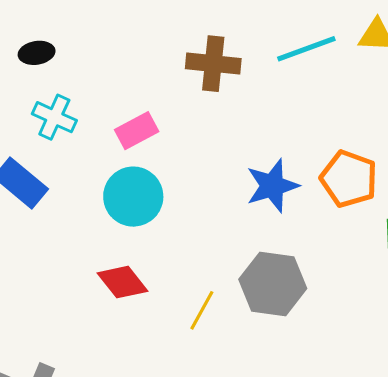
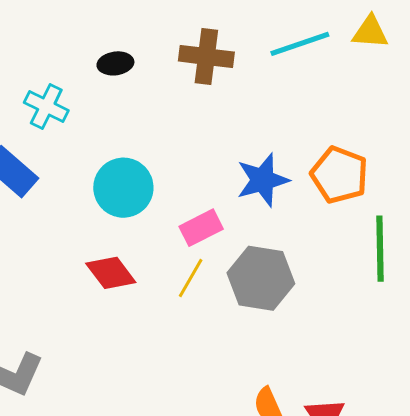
black ellipse: (37, 53) -> (115, 63), moved
pink rectangle: (137, 131) -> (201, 228), moved
yellow line: (202, 310) -> (191, 278), moved

